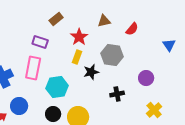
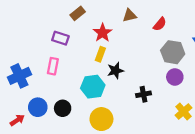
gray hexagon: (112, 55) -> (173, 52), moved
pink rectangle: (33, 68) -> (53, 66), size x0.7
cyan hexagon: (57, 87) -> (93, 87), moved
black circle: (53, 114) -> (63, 108), moved

